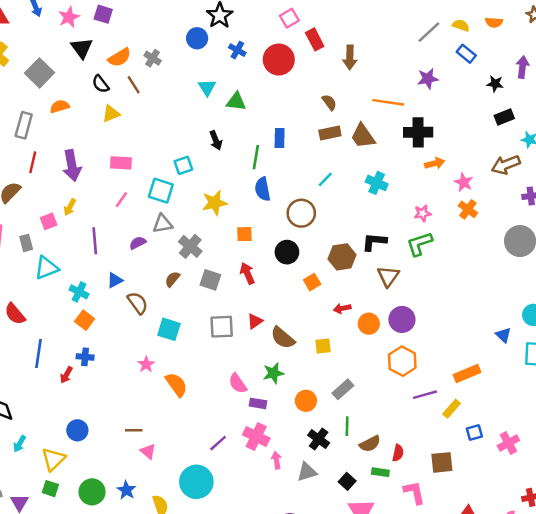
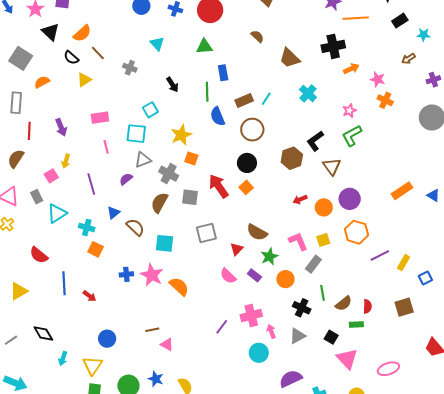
gray cross: (153, 58) -> (130, 68), moved
green triangle: (236, 102) -> (204, 47), moved
orange line: (388, 102) -> (356, 18), moved
brown rectangle: (330, 133) -> (244, 101), moved
brown arrow: (506, 165) -> (408, 59), size x0.6
purple arrow: (72, 166) -> (61, 127), size x0.7
cyan cross: (377, 183) -> (308, 93), turned 30
pink line: (121, 200) -> (106, 147), turned -40
orange square: (244, 234) -> (191, 158), moved, turned 32
black L-shape: (374, 242) -> (315, 141), turned -30
red arrow: (247, 273) -> (219, 186), size x1.4
brown semicircle: (172, 279) -> (159, 203), size x1.5
orange square: (312, 282) -> (246, 187), moved
red triangle: (255, 321) -> (237, 249), moved
yellow square: (323, 346) -> (323, 240), moved
blue cross: (85, 357) -> (126, 274), moved
pink star: (146, 364) -> (152, 275), size x1.6
green star: (273, 373) -> (269, 257), moved
orange rectangle: (467, 374) -> (402, 191), moved
red arrow: (66, 375) -> (89, 296), turned -72
purple rectangle: (258, 403) -> (254, 275), moved, turned 40
pink cross: (256, 437) -> (251, 316), turned -30
cyan circle: (196, 482) -> (259, 353), moved, size x0.7
pink L-shape: (414, 493) -> (298, 241), moved

